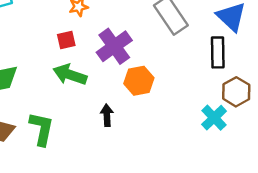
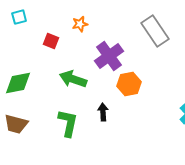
red square: (66, 40) -> (51, 41), moved, turned 35
green L-shape: (42, 129) -> (68, 123), moved

